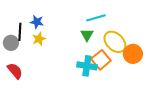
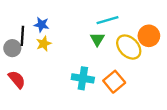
orange circle: (133, 54) -> (149, 36), moved
orange square: (101, 60) -> (114, 82), moved
cyan cross: (87, 66) -> (83, 78), moved

